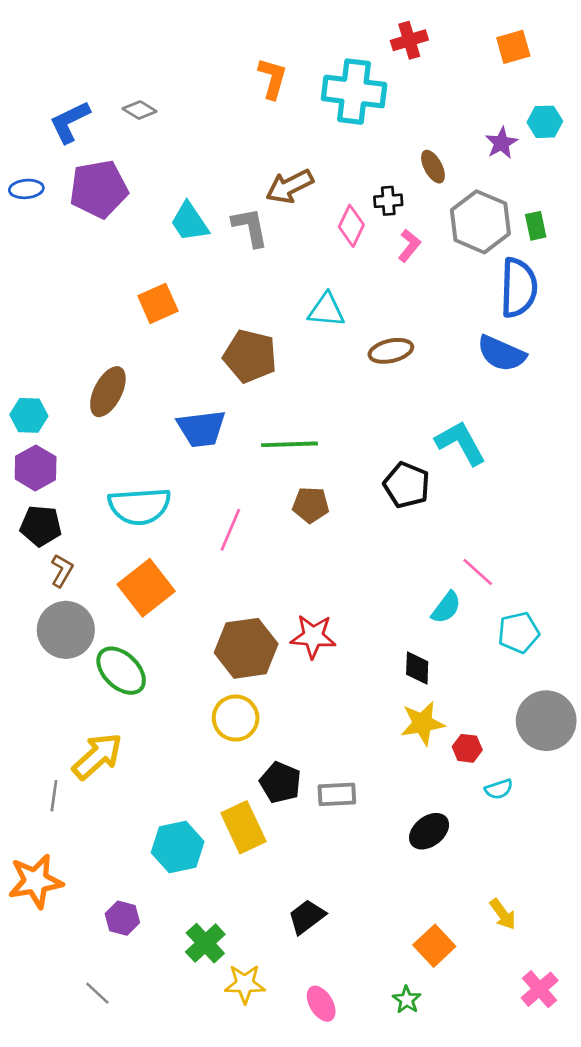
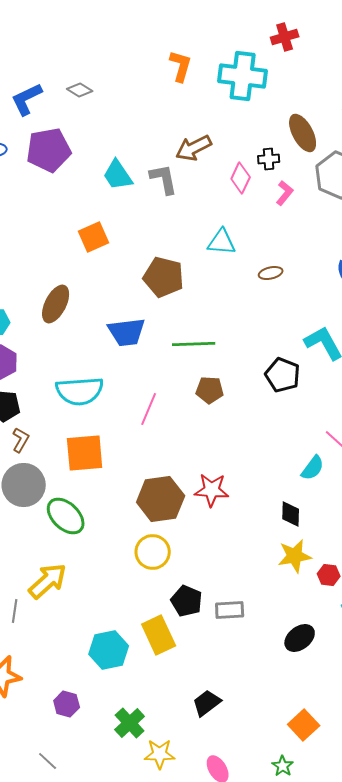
brown ellipse: (433, 167) -> (303, 133), size x1.5
brown ellipse: (391, 351) -> (271, 273), size x0.7
orange square: (146, 588) -> (85, 453), turned 33

